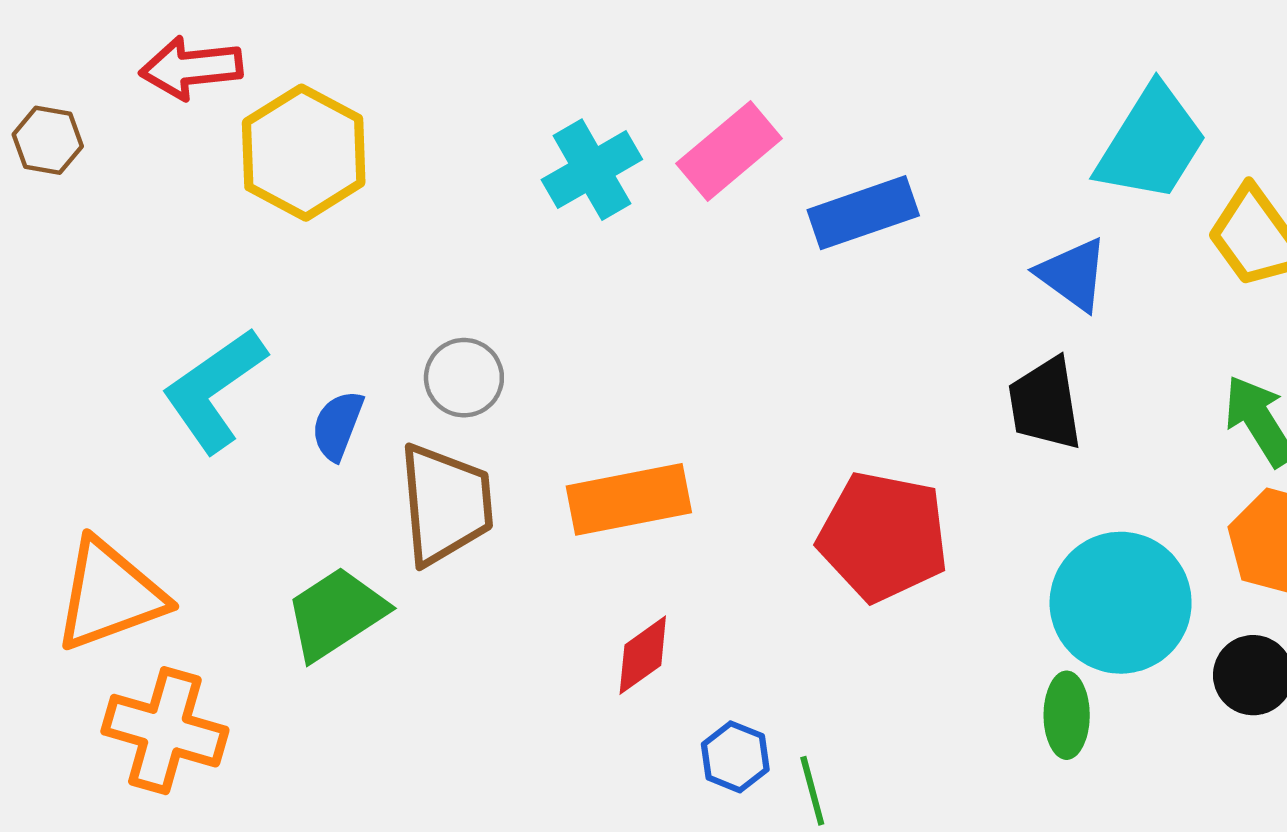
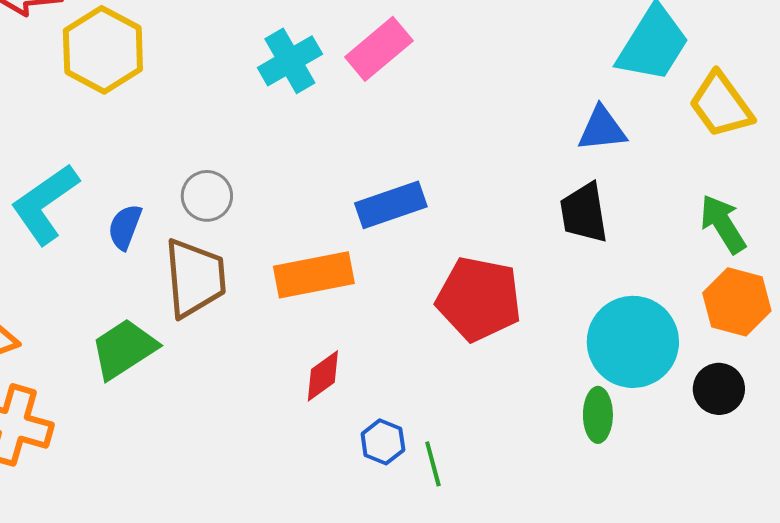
blue rectangle: (863, 213) -> (391, 205), moved
blue triangle: (1073, 274) -> (602, 129), turned -42

